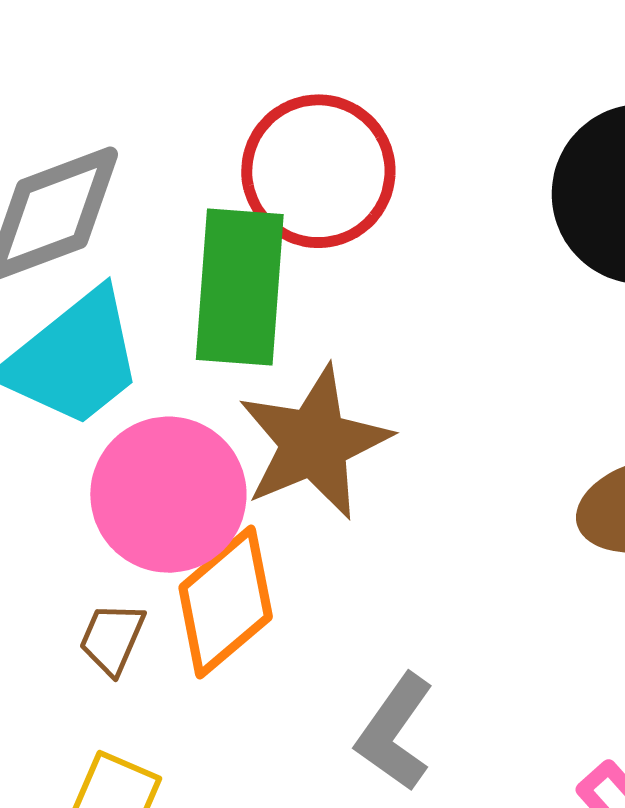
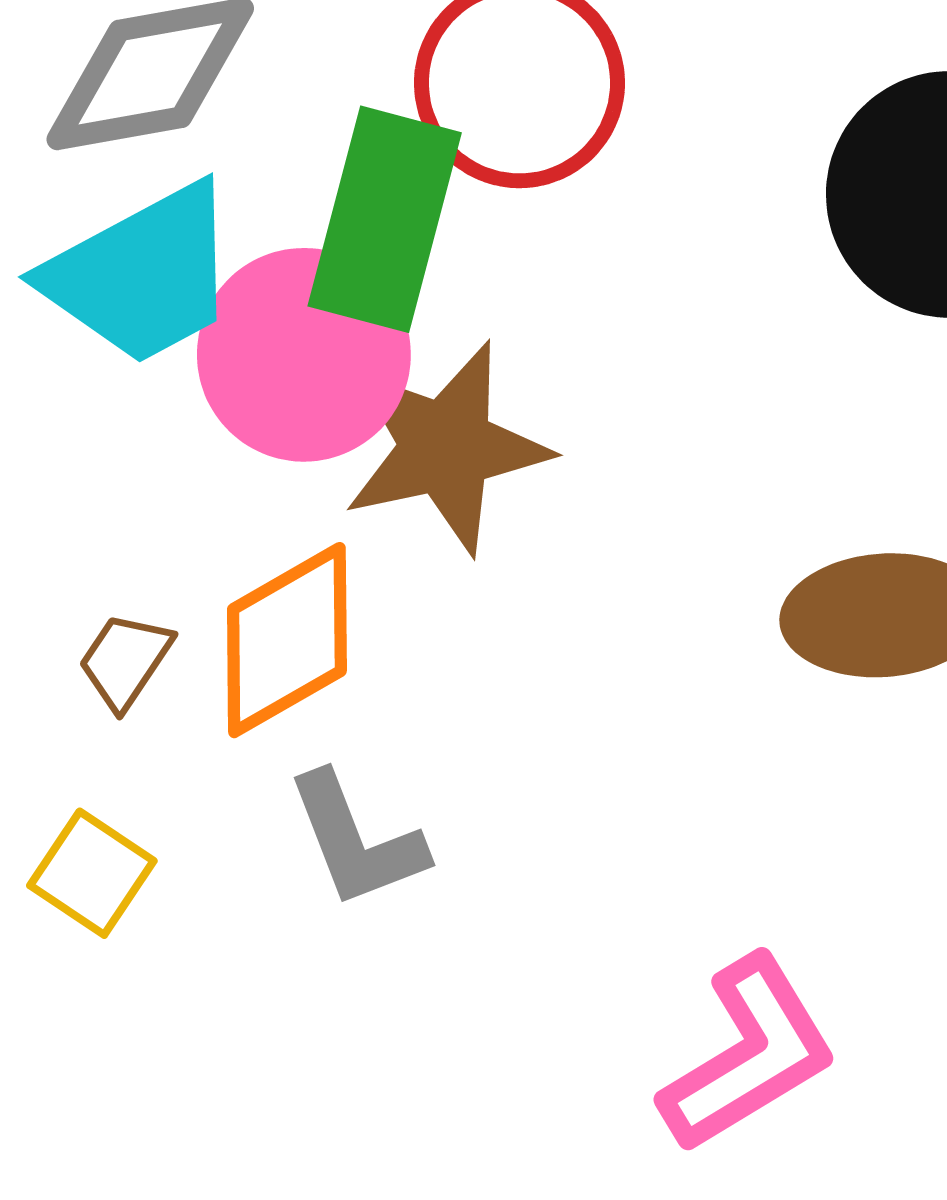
pink circle: (168, 495) -> (304, 355), moved
gray L-shape: (395, 732) -> (356, 840), moved, turned -67

